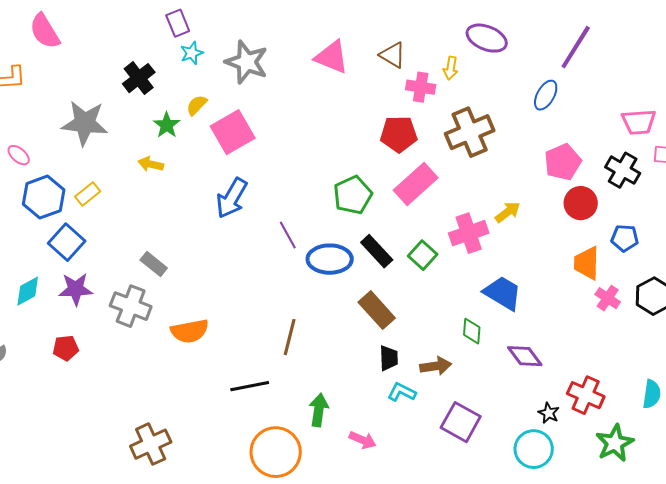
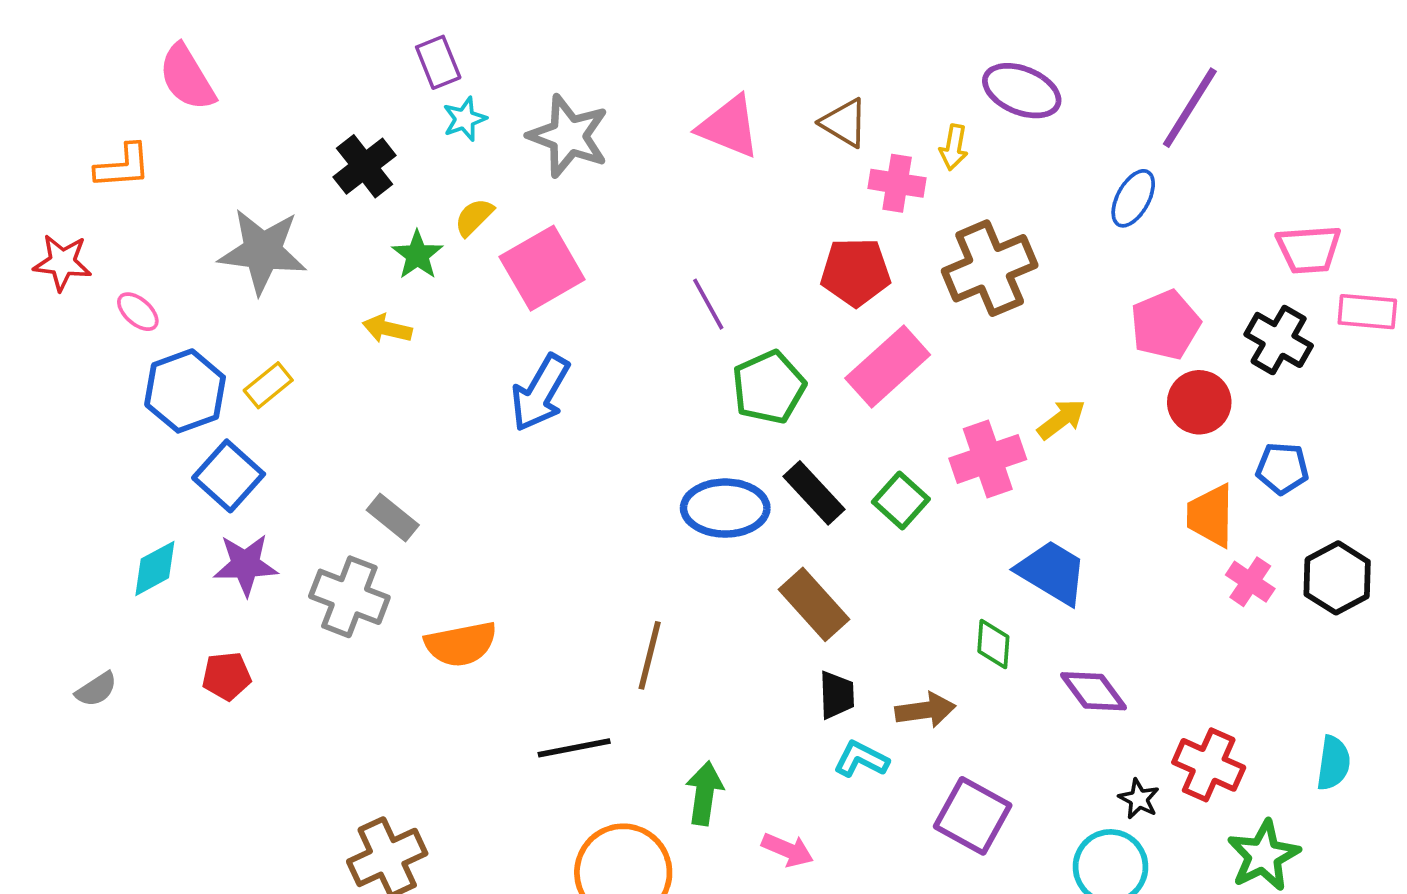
purple line: (288, 235) -> (708, 304), moved

